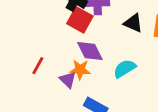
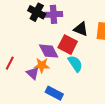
red square: (80, 20) -> (68, 45), moved
cyan semicircle: (125, 69) -> (75, 64), turned 90

